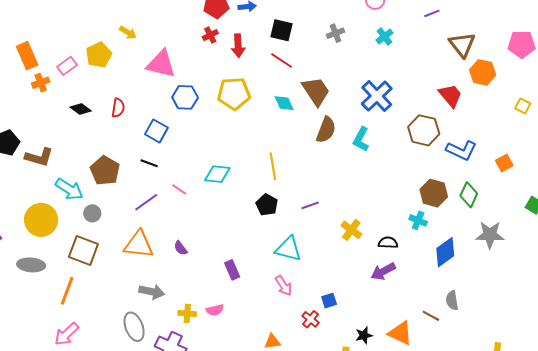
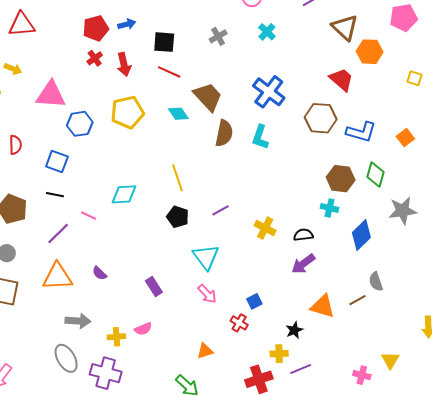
cyan triangle: (288, 249) -> (206, 257), turned 48
brown line: (431, 316) -> (357, 300), turned -48
orange triangle: (400, 333) -> (323, 306), moved

